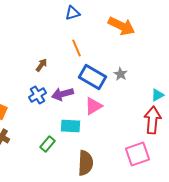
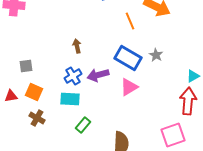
orange line: (76, 48) -> (130, 21), moved
brown arrow: (42, 65) -> (77, 46), turned -48
cyan rectangle: (70, 126) -> (70, 99), moved

